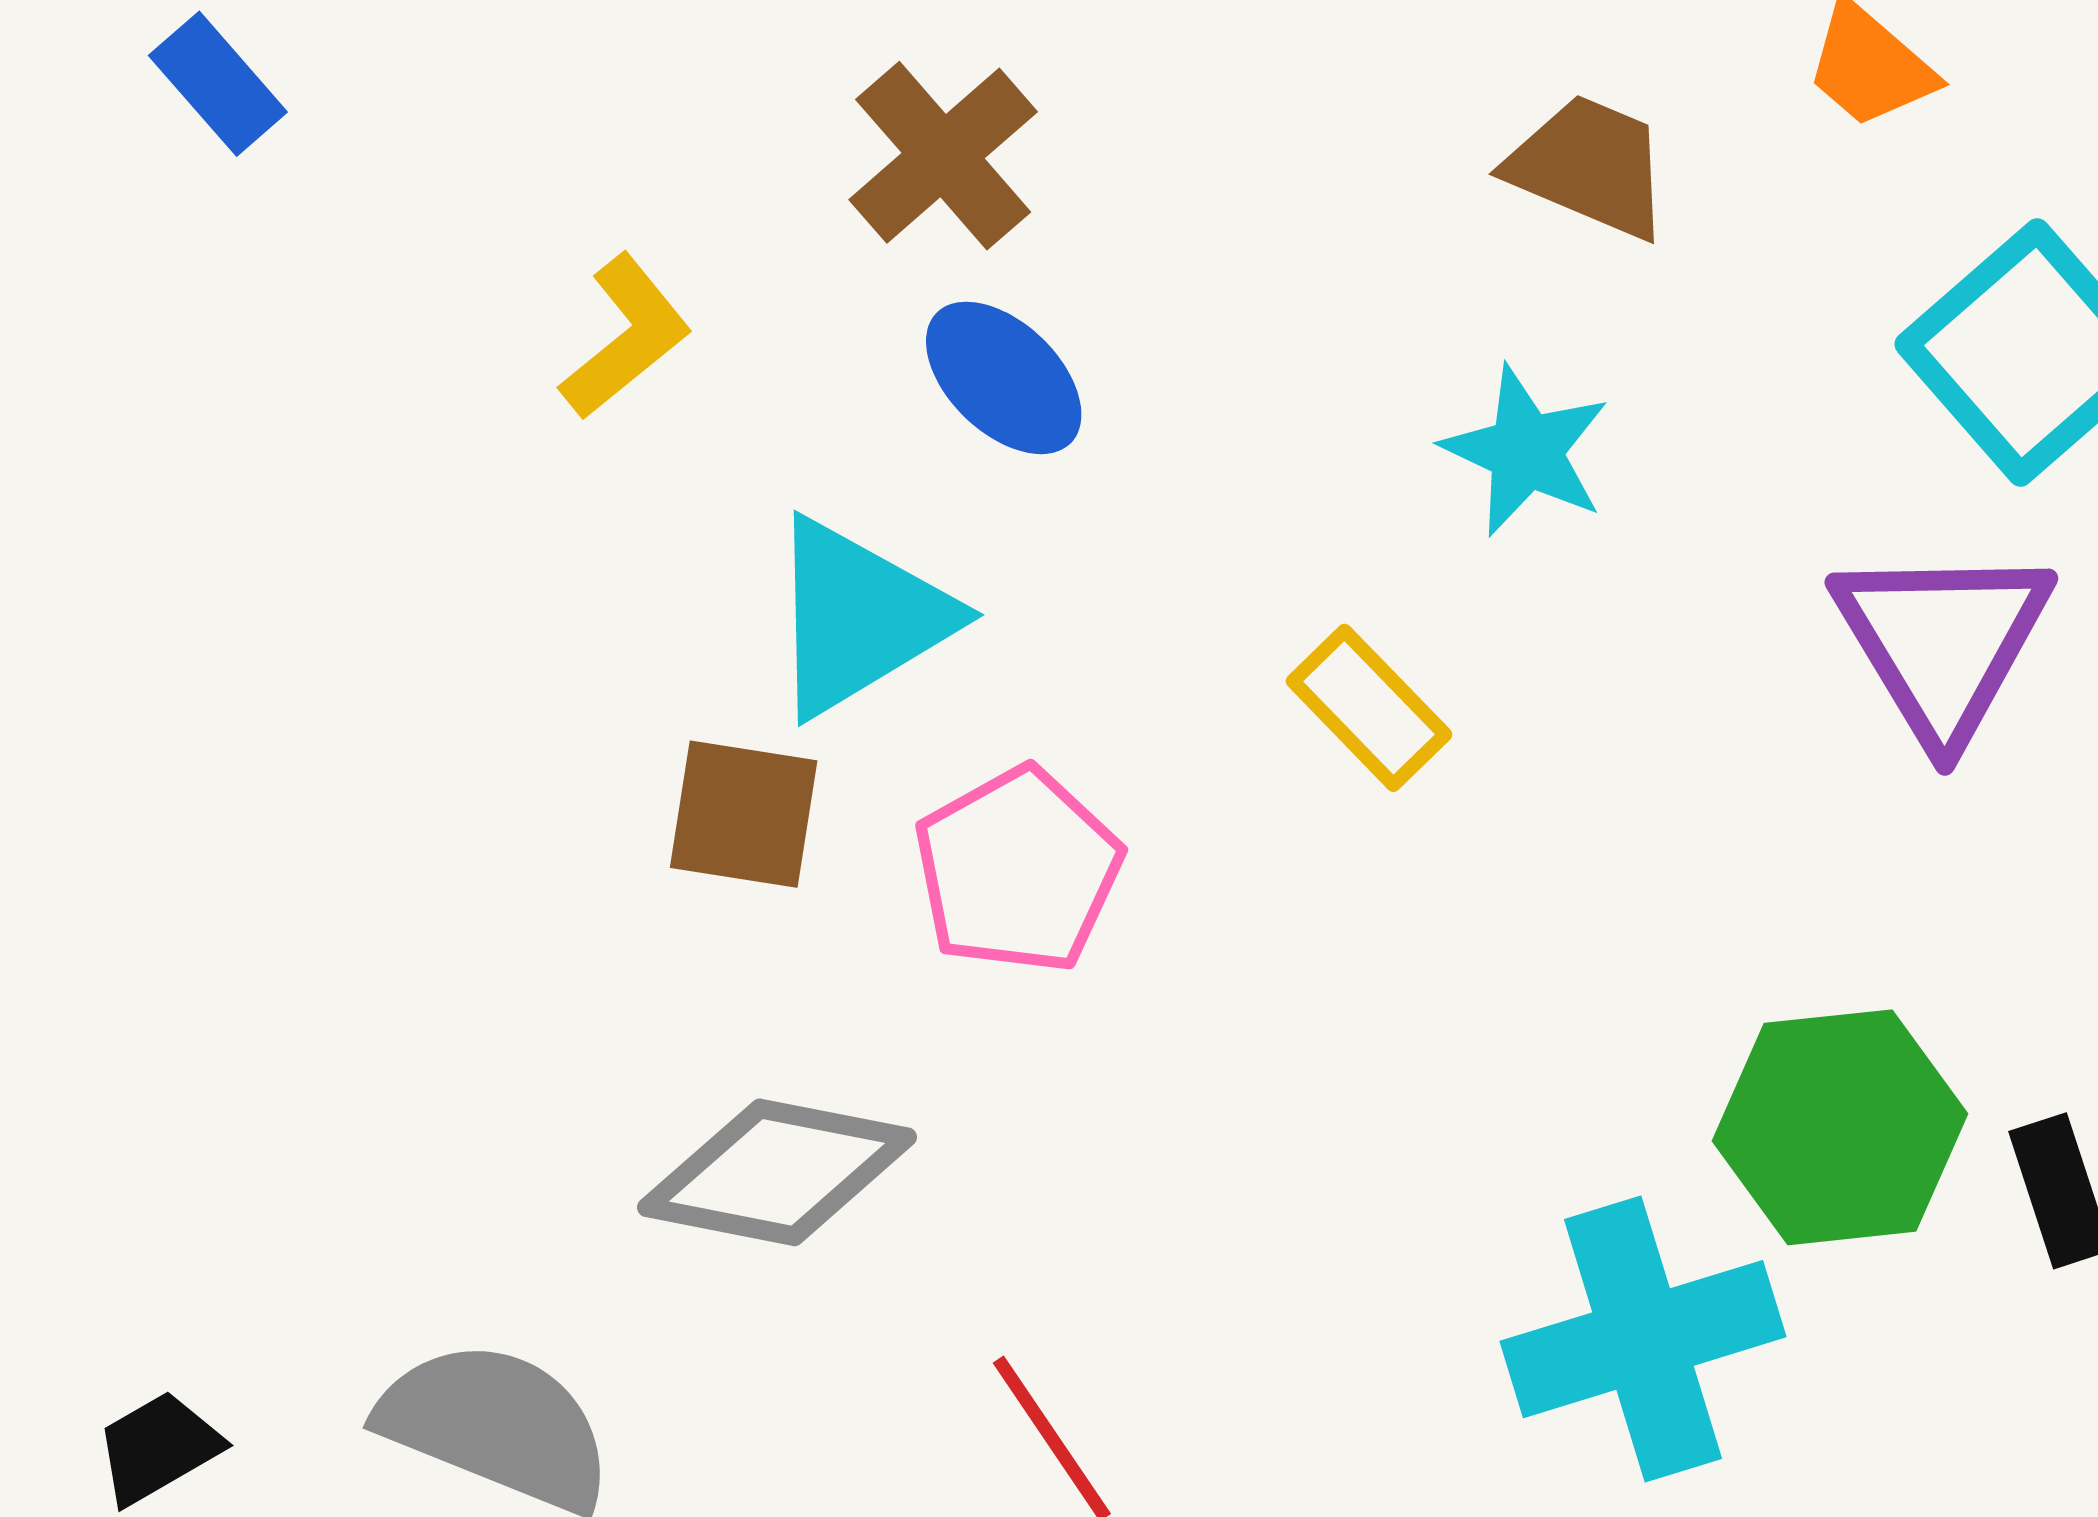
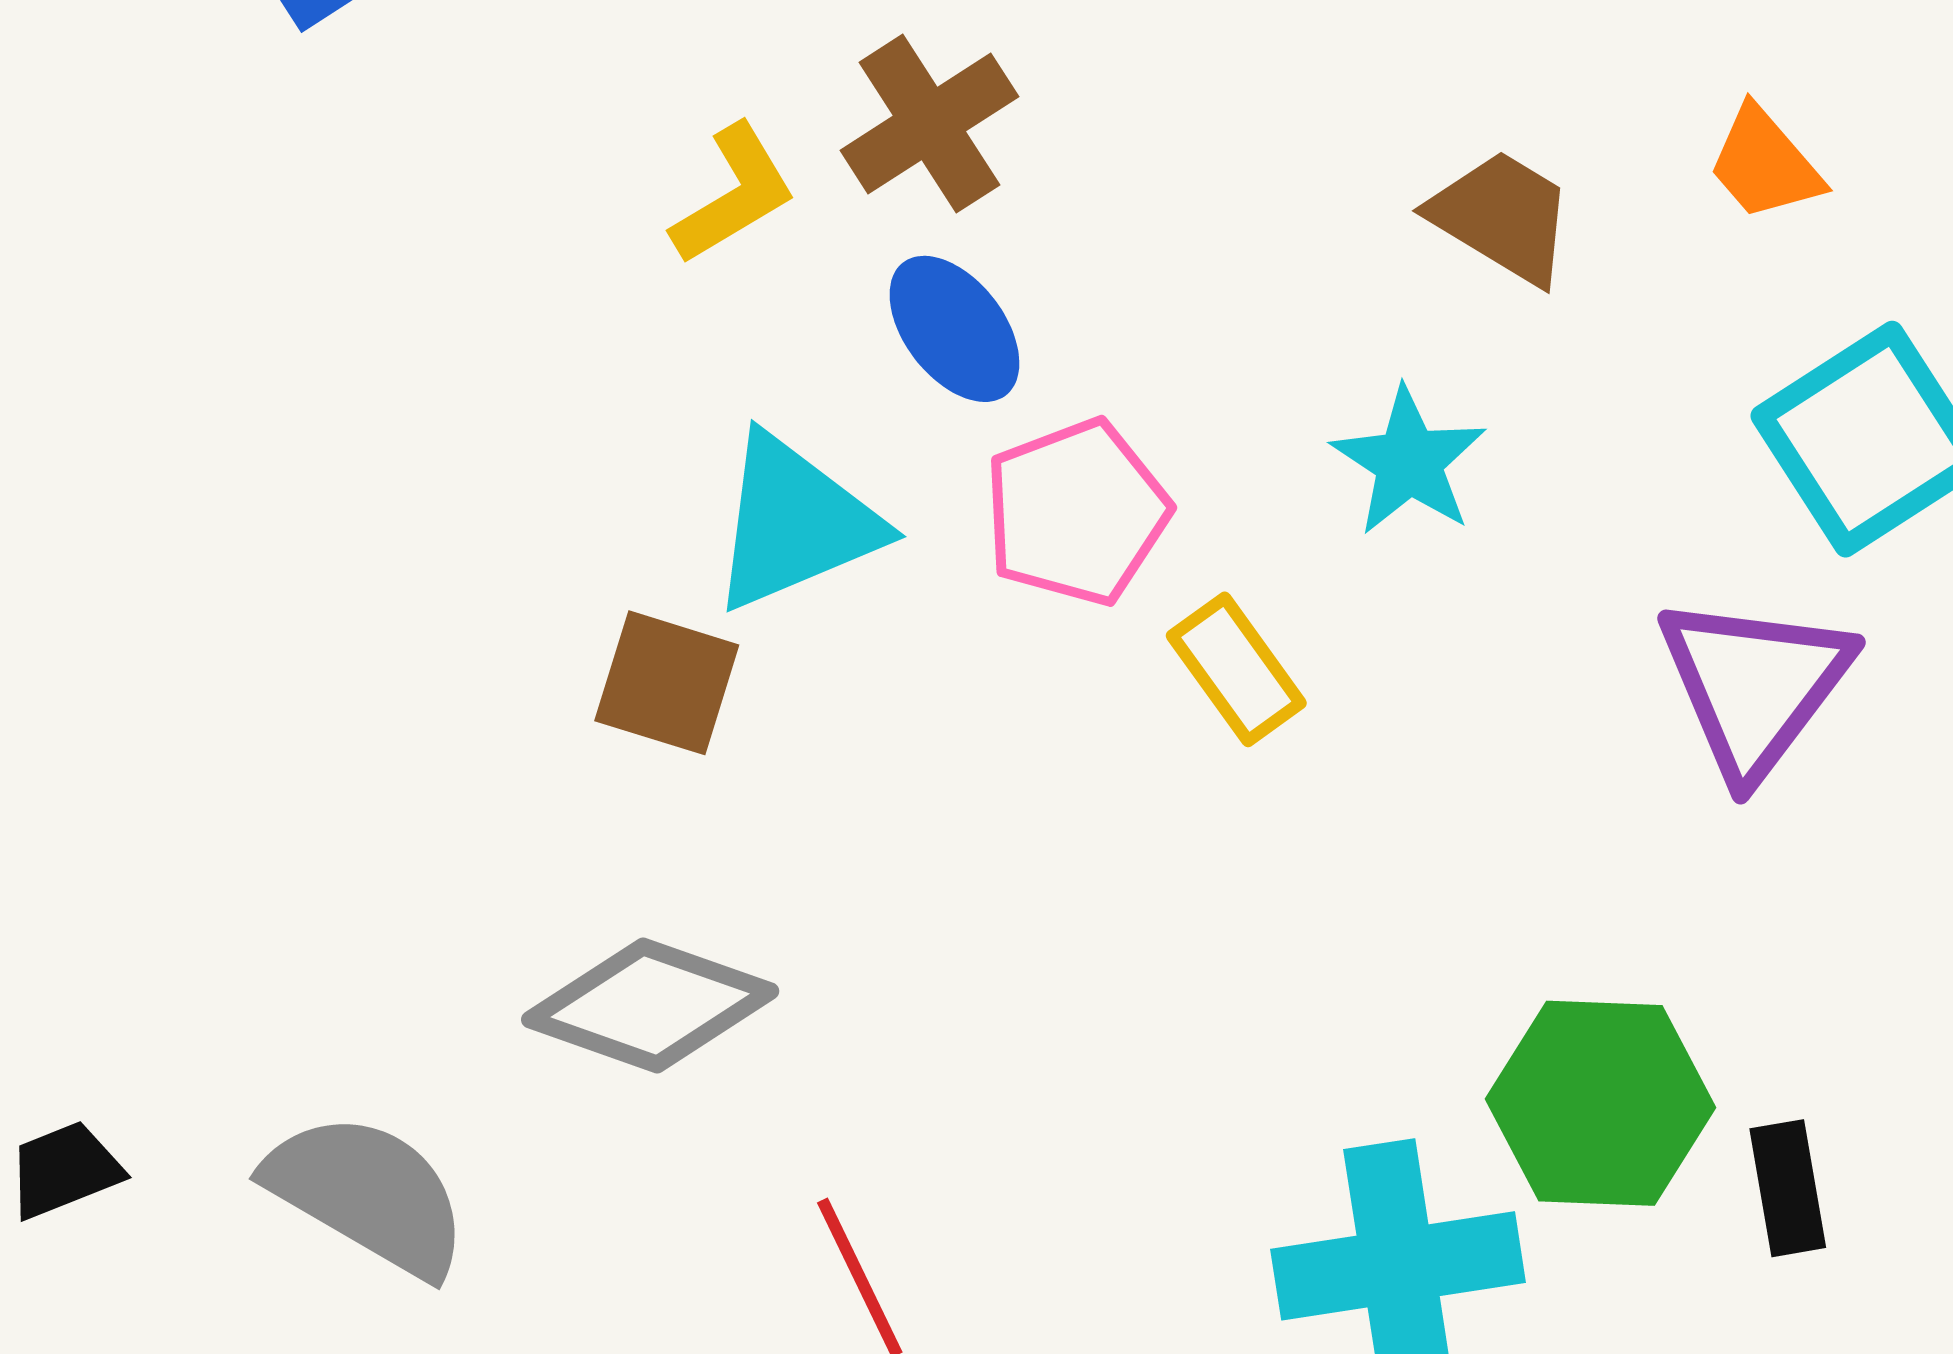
yellow L-shape: (626, 337) -> (734, 194), moved
pink pentagon: (1018, 870) -> (1076, 512), moved

